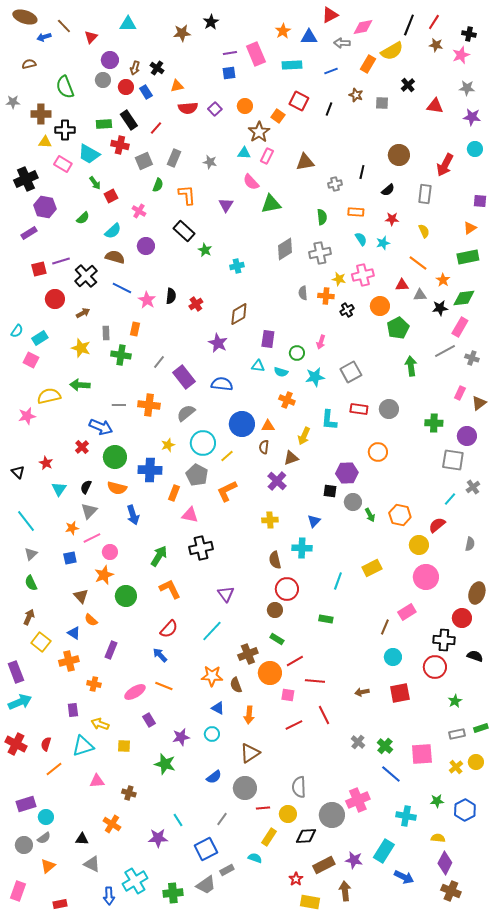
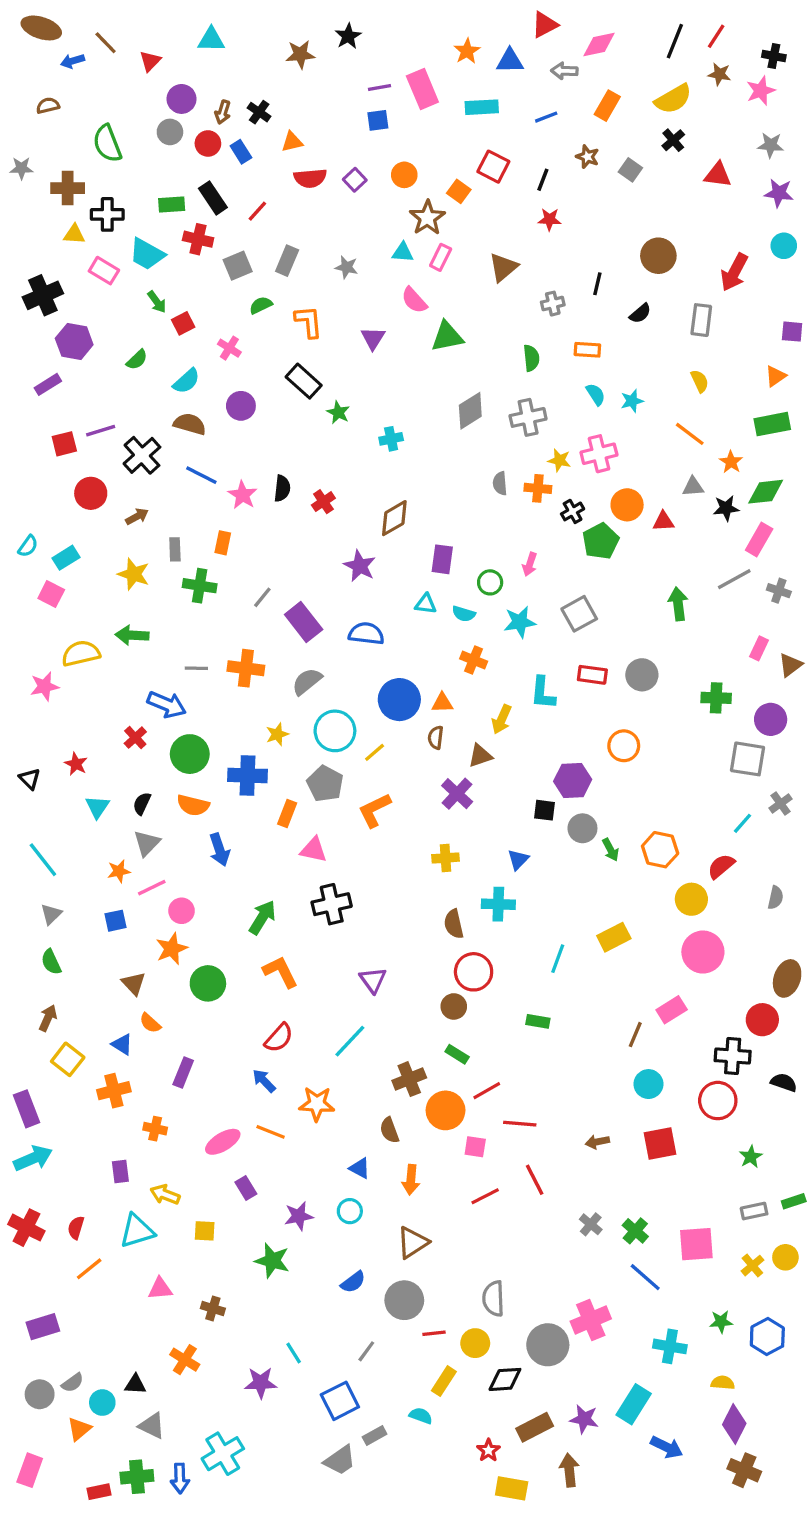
yellow semicircle: (392, 51) -> (673, 99), moved
gray square: (382, 103) -> (630, 170), turned 32
brown triangle: (305, 162) -> (503, 267), turned -30
green semicircle: (158, 185) -> (261, 305), turned -136
red star: (392, 219) -> (549, 219), moved
red triangle: (402, 285) -> (663, 521), moved
green pentagon: (398, 328) -> (601, 541), moved
orange star: (212, 676) -> (317, 1104), moved
cyan circle: (46, 817) -> (102, 1403), moved
green cross: (173, 893) -> (137, 1477), moved

